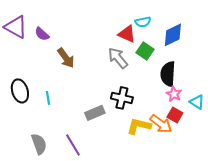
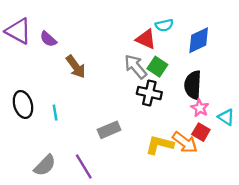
green square: (145, 51) -> (157, 67), moved
black cross: (122, 98) -> (149, 93), moved
gray semicircle: (39, 144) -> (45, 165), turned 65

